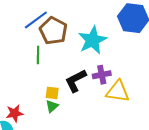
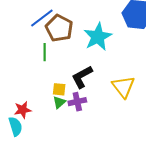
purple cross: (102, 75) -> (77, 102), moved
yellow triangle: (118, 91) -> (123, 87), turned 45

